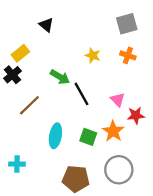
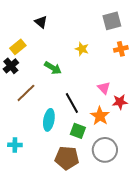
orange cross: (128, 55) -> (121, 49), moved, turned -32
black line: (81, 94) -> (72, 103), moved
green square: (88, 137) -> (78, 131), moved

